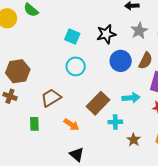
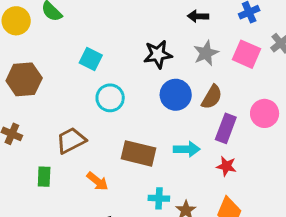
cyan square: (72, 36) -> (91, 59), moved
brown hexagon: (18, 71) -> (24, 79), moved
brown rectangle: (98, 103) -> (139, 153), turned 55
cyan cross: (115, 122) -> (159, 198), moved

